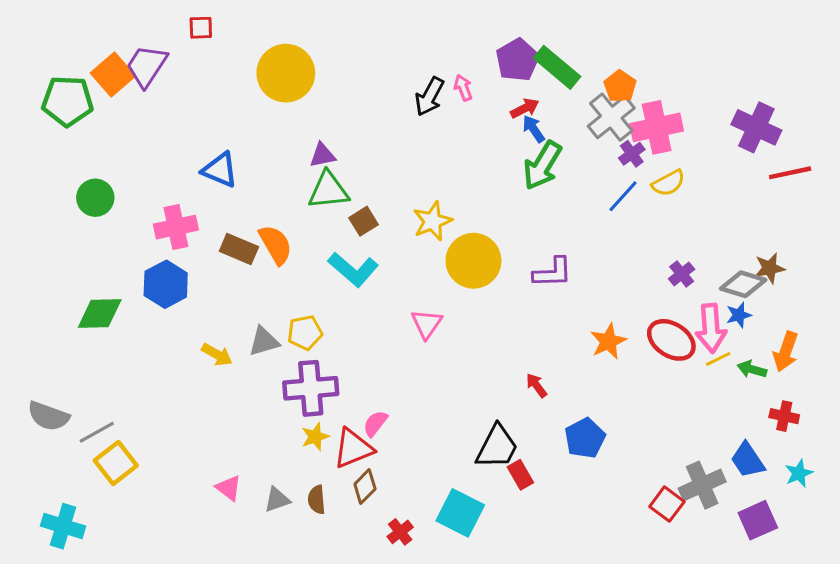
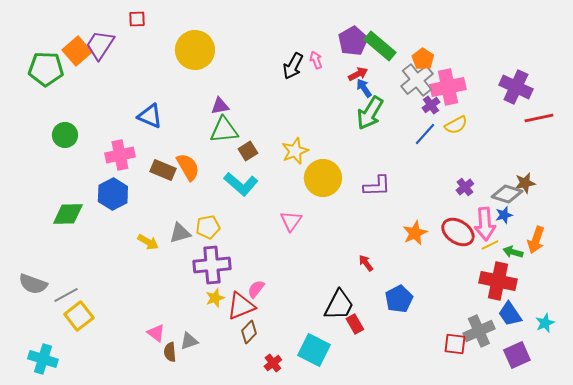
red cross: (784, 416) -> (498, 281), moved, size x1.8
brown semicircle: (317, 500) -> (170, 352), moved
red square: (667, 504) -> (455, 344), turned -30

